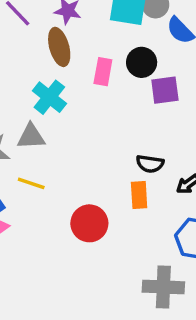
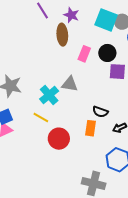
cyan cross: (49, 97) -> (49, 95), moved
gray triangle: (31, 136) -> (70, 84), moved
yellow line: (31, 183) -> (41, 118), moved

